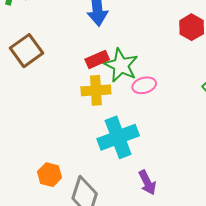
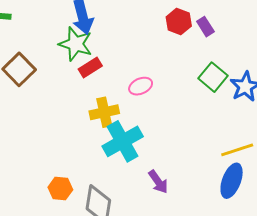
green star: (121, 65) -> (76, 44), moved
yellow cross: (96, 90) -> (104, 112), moved

